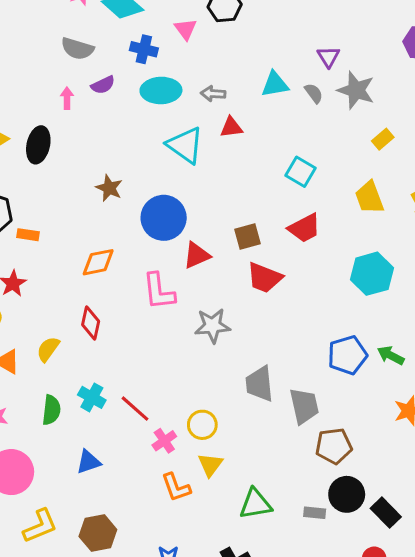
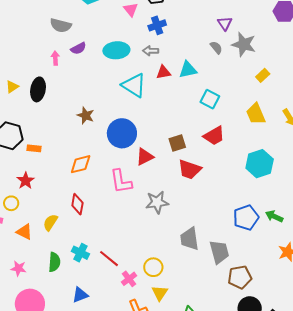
blue cross: (144, 49) -> (157, 25), moved, turned -30
cyan triangle: (275, 84) -> (188, 70), moved

